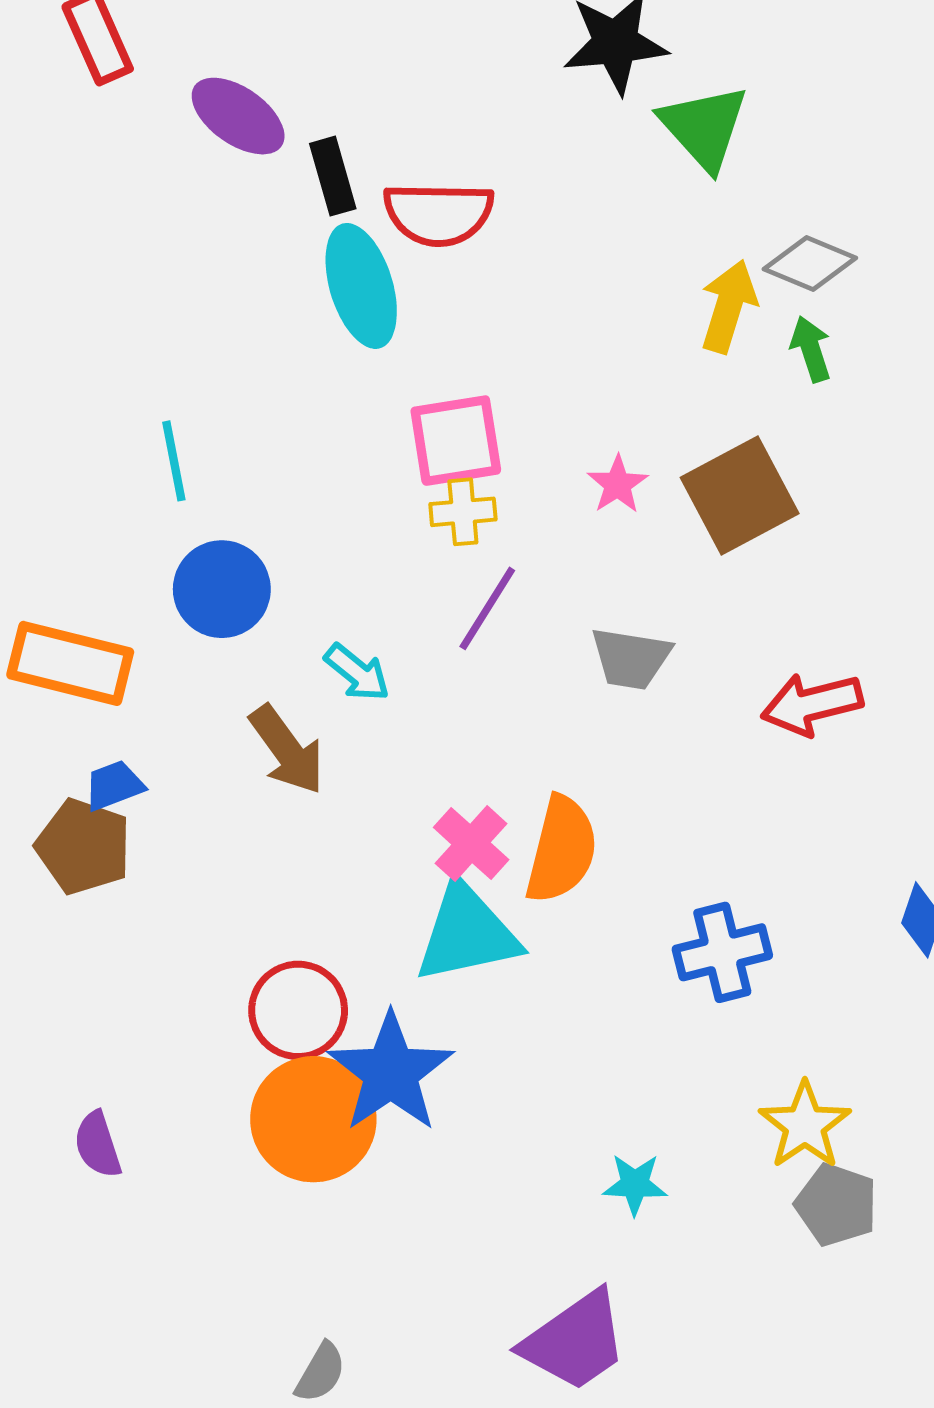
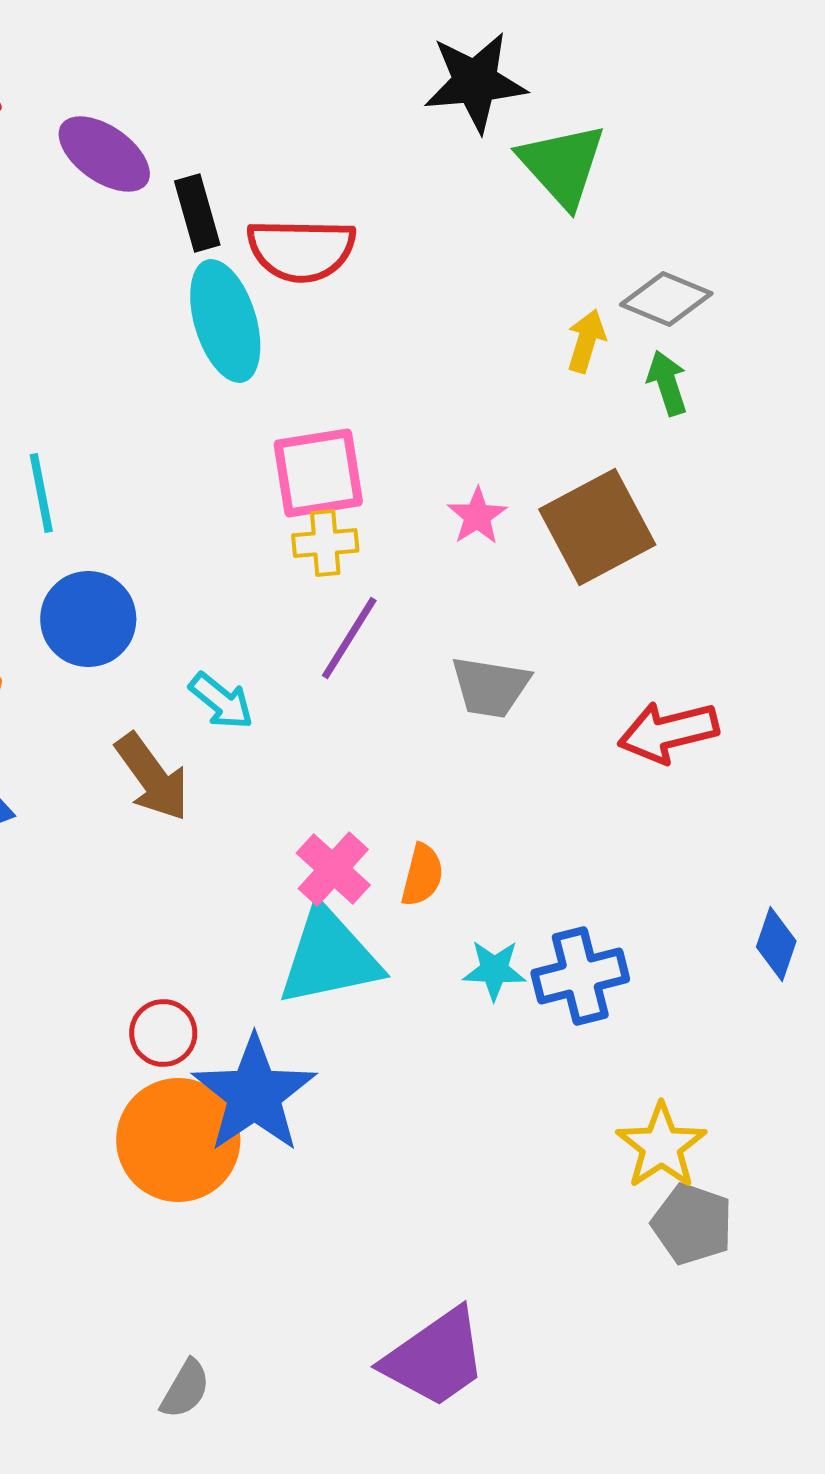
yellow arrow: (728, 306) -> (586, 341), size x0.7
orange semicircle: (562, 850) -> (422, 875), size x0.6
red circle: (298, 1010) -> (163, 1033), size x0.7
cyan star: (635, 1184) -> (494, 970), moved

